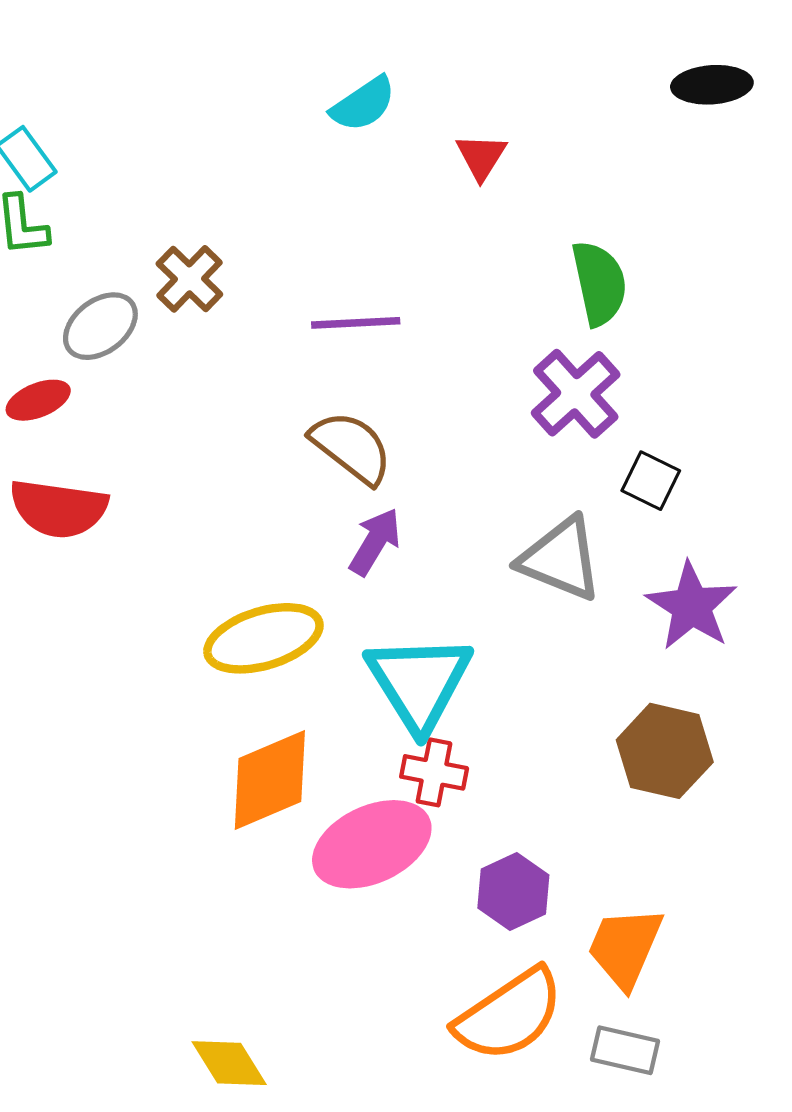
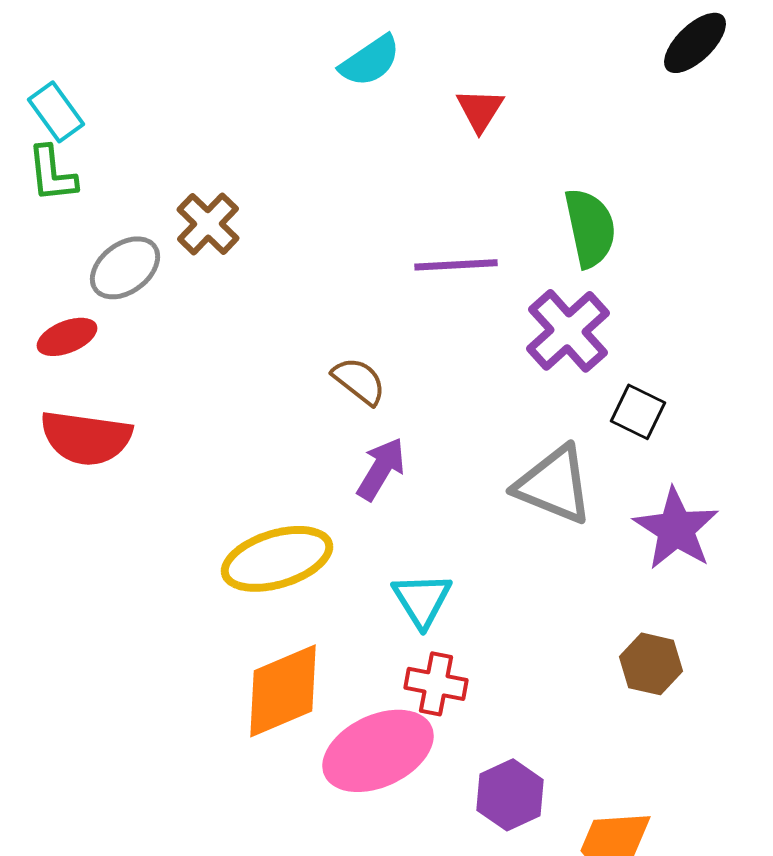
black ellipse: (712, 85) -> (695, 43), turned -40
purple line: (356, 323) -> (456, 265), moved
brown semicircle: (351, 447) -> (359, 381), size x0.7
cyan triangle: (419, 682) -> (422, 600), size x0.6
brown hexagon: (665, 751) -> (651, 664), size x0.7

